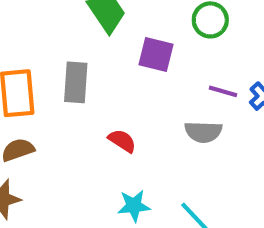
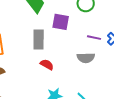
gray rectangle: (76, 82) -> (39, 40), moved

